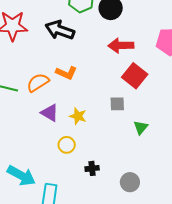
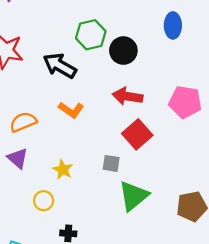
orange L-shape: (66, 73) -> (71, 110), moved
purple triangle: (50, 113) -> (18, 158), moved
green triangle: (141, 127) -> (133, 196), size x1.8

